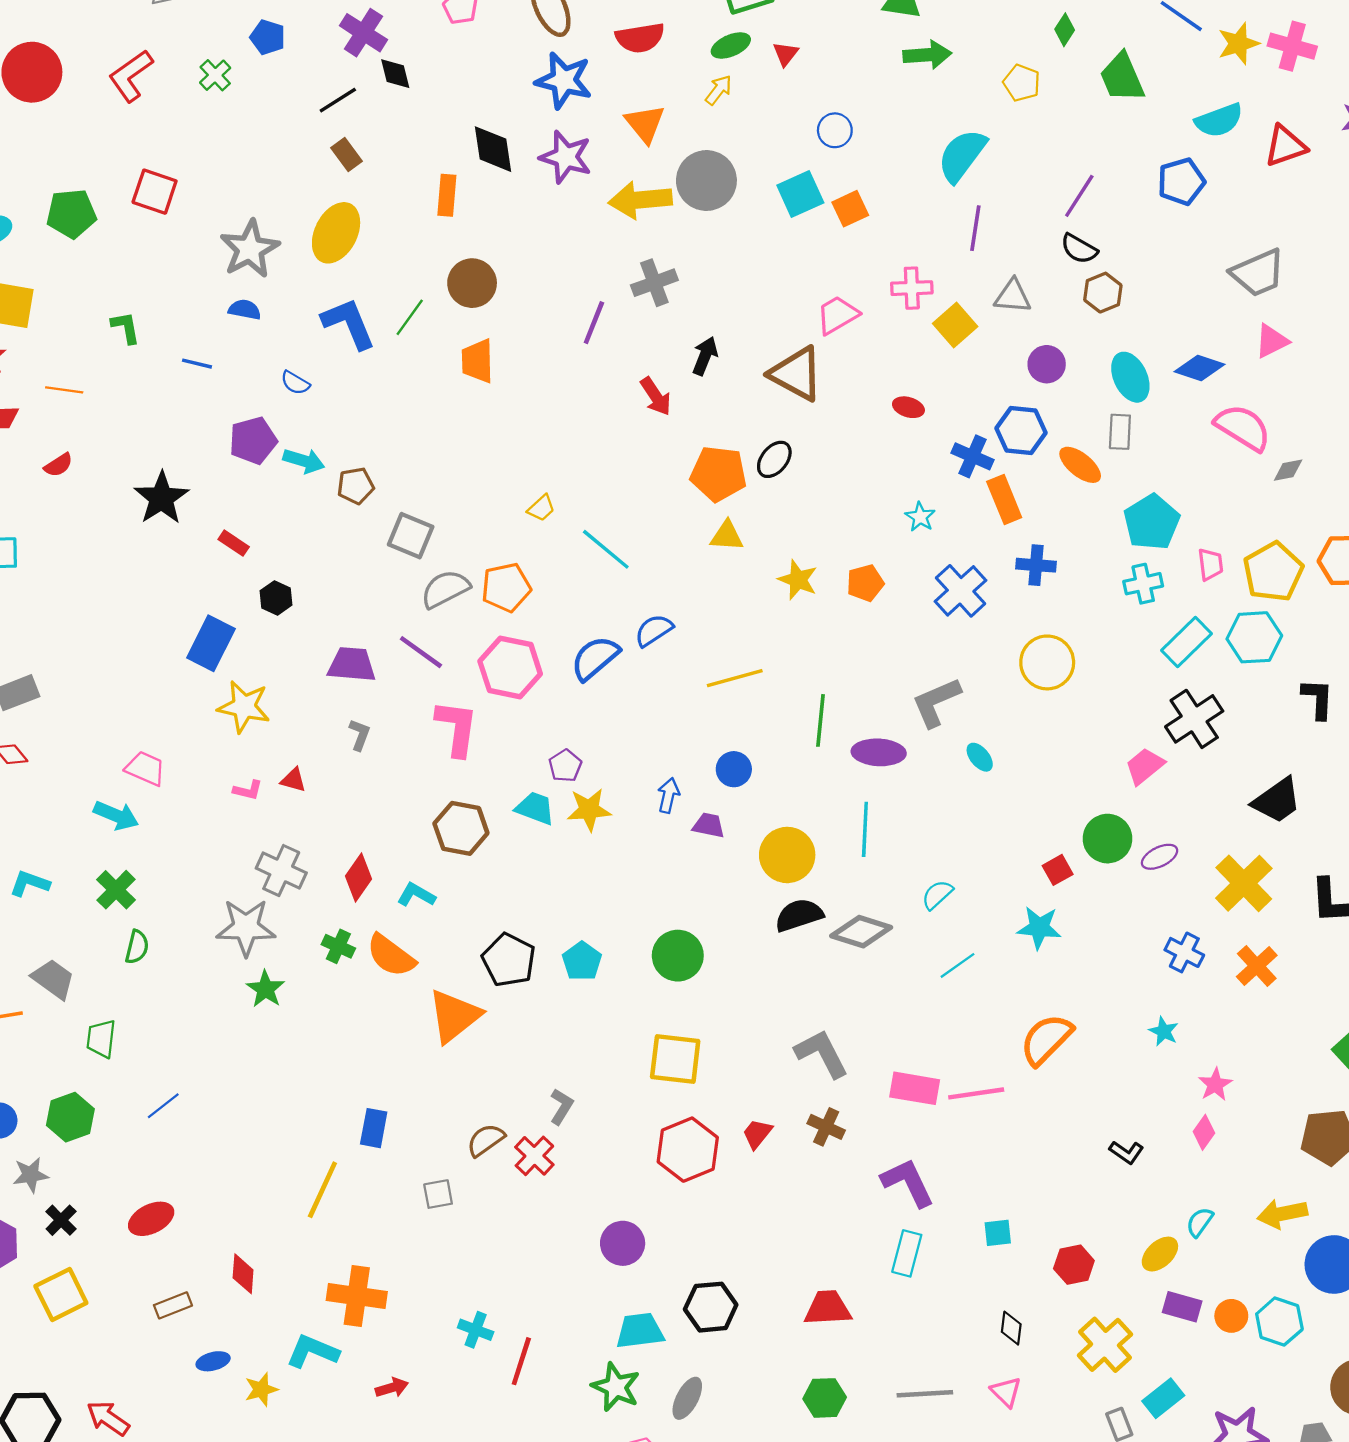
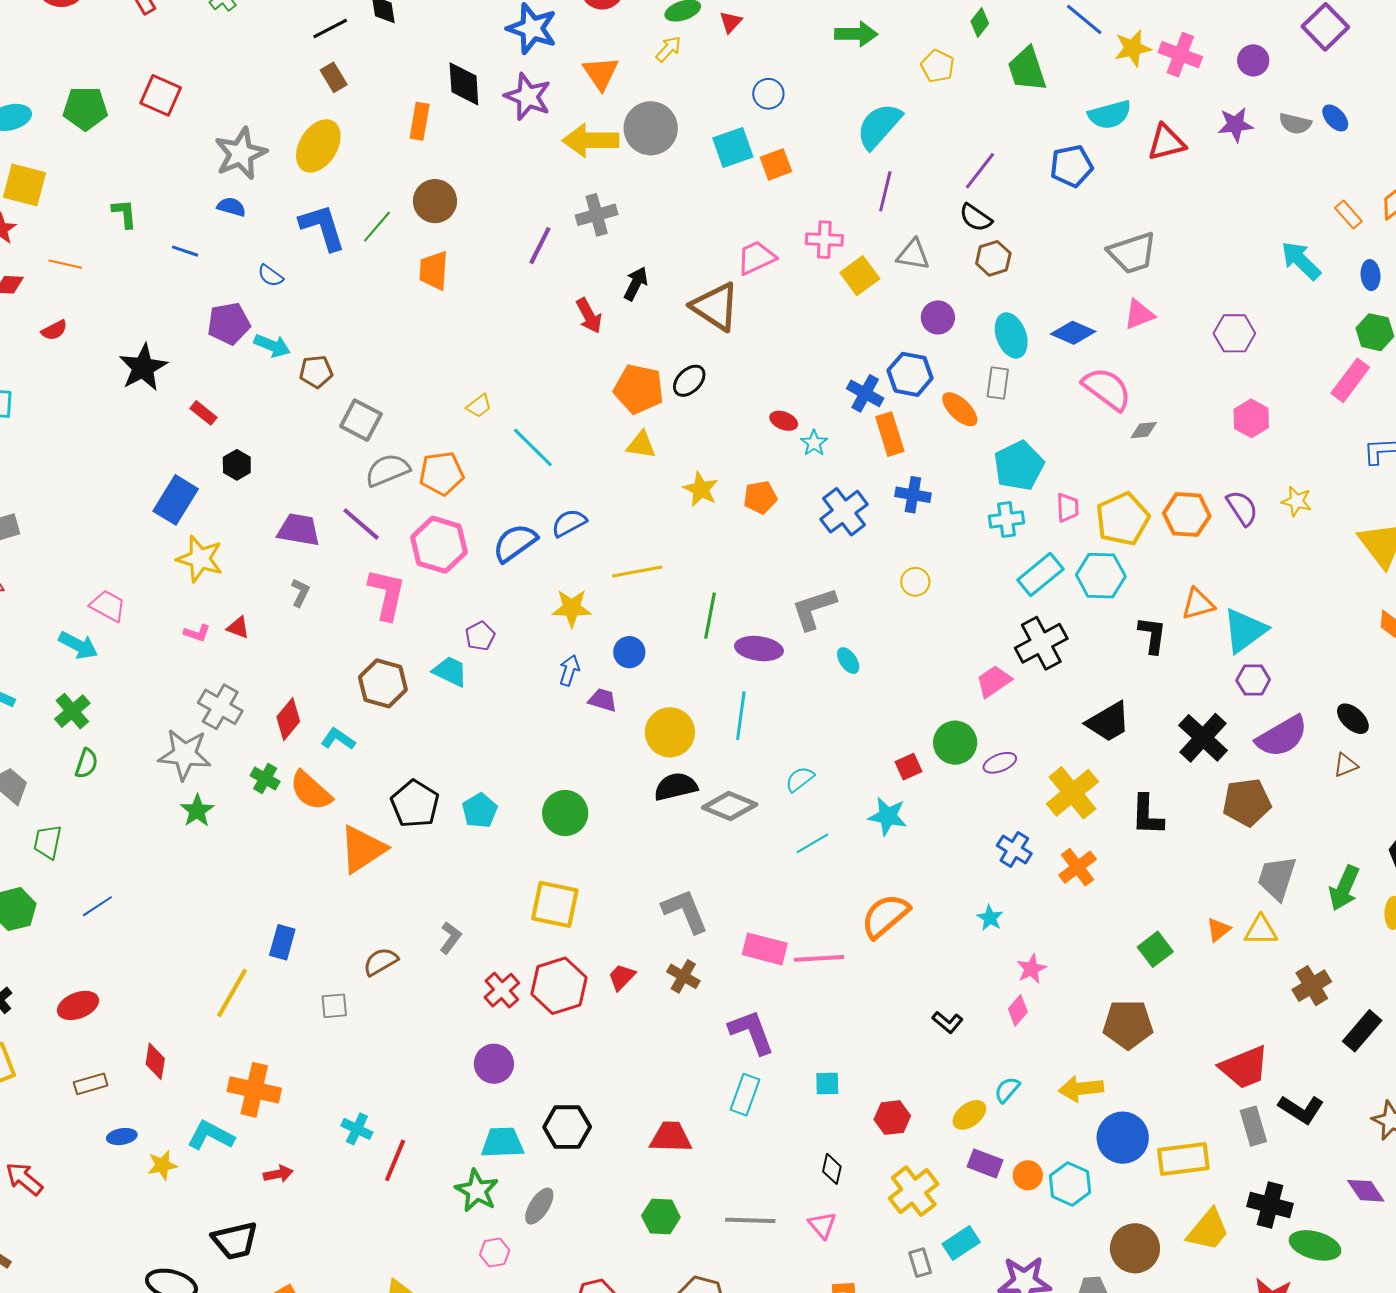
red ellipse: (908, 407) -> (784, 421), moved
yellow circle: (1047, 662) -> (915, 582), size x0.6
yellow star: (589, 810) -> (572, 608), moved
red cross: (534, 1156) -> (502, 990), moved

